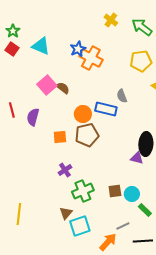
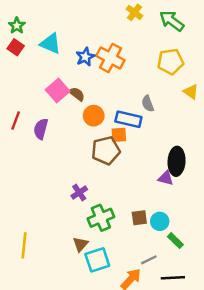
blue star: (78, 49) -> (85, 57), moved
red line: (12, 110) -> (16, 120), turned 35
orange circle: (83, 114) -> (94, 116), moved
orange square: (60, 137) -> (119, 135), moved

